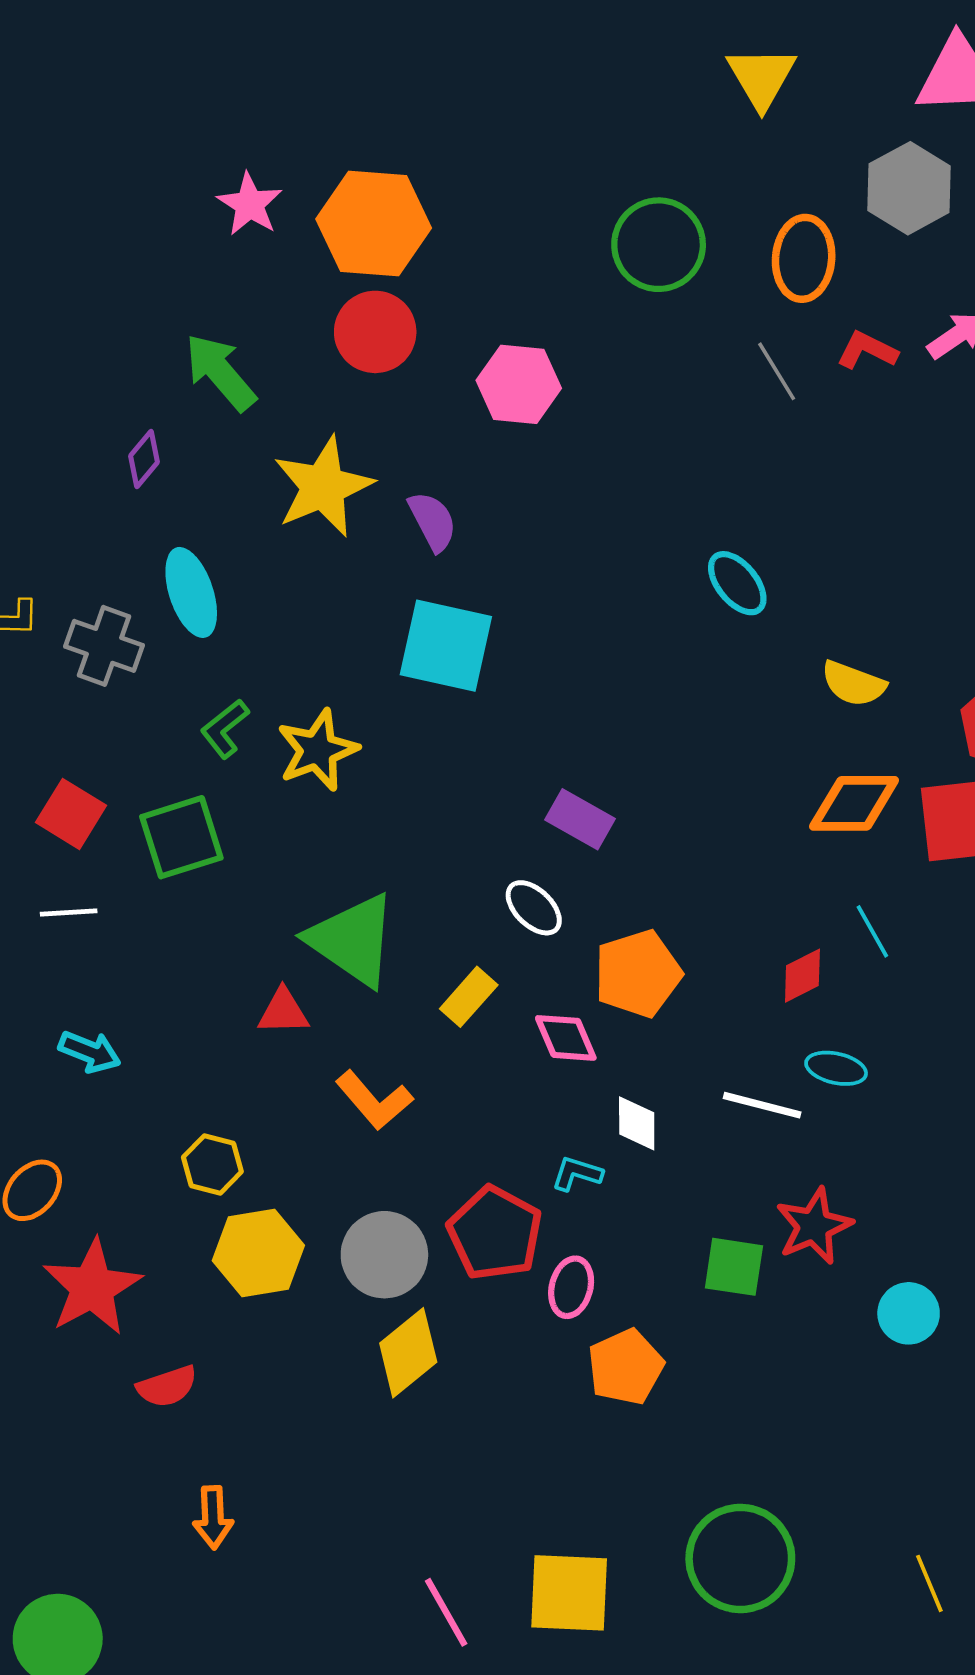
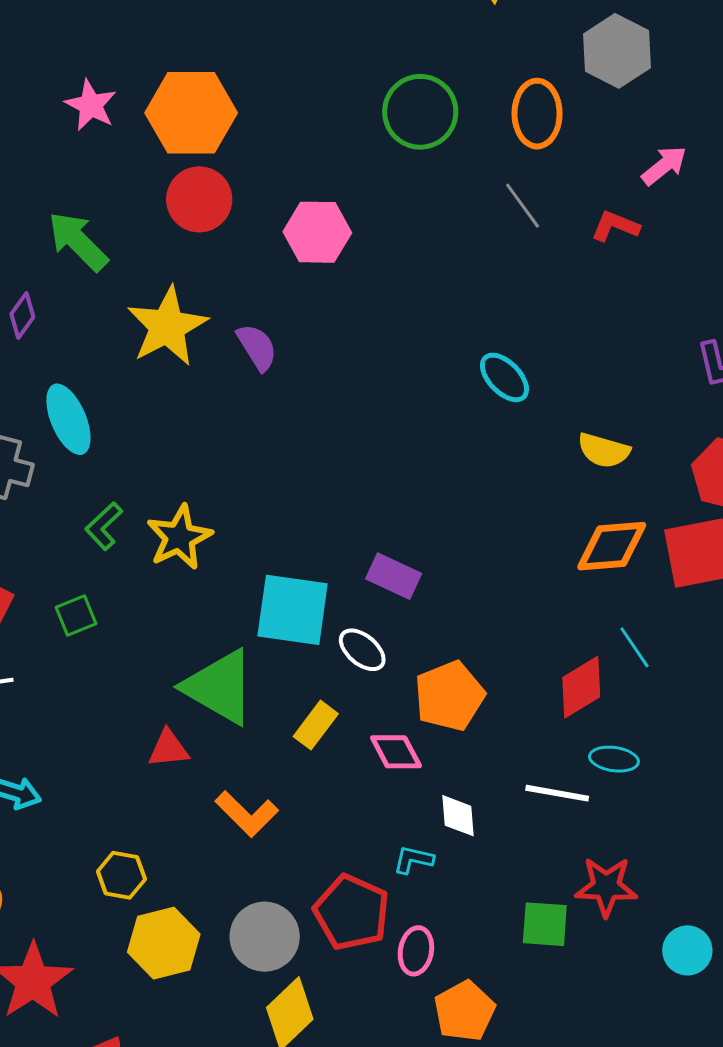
red L-shape: (867, 350) -> (615, 226), moved
cyan square: (446, 646) -> (293, 610), moved
green square: (181, 837) -> (76, 616), size x0.6
red diamond: (802, 976) -> (581, 687), size x1.4
red star: (814, 1226) -> (606, 887), turned 30

